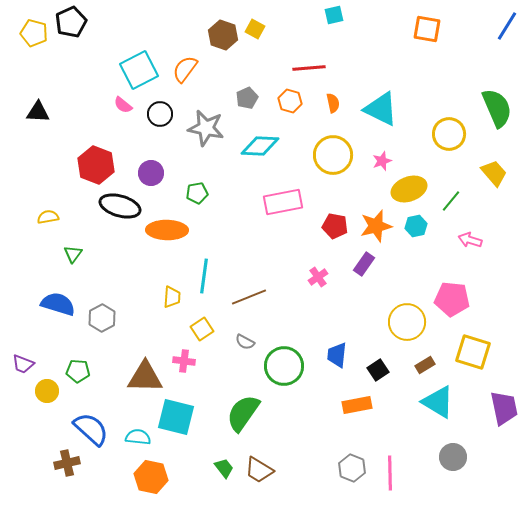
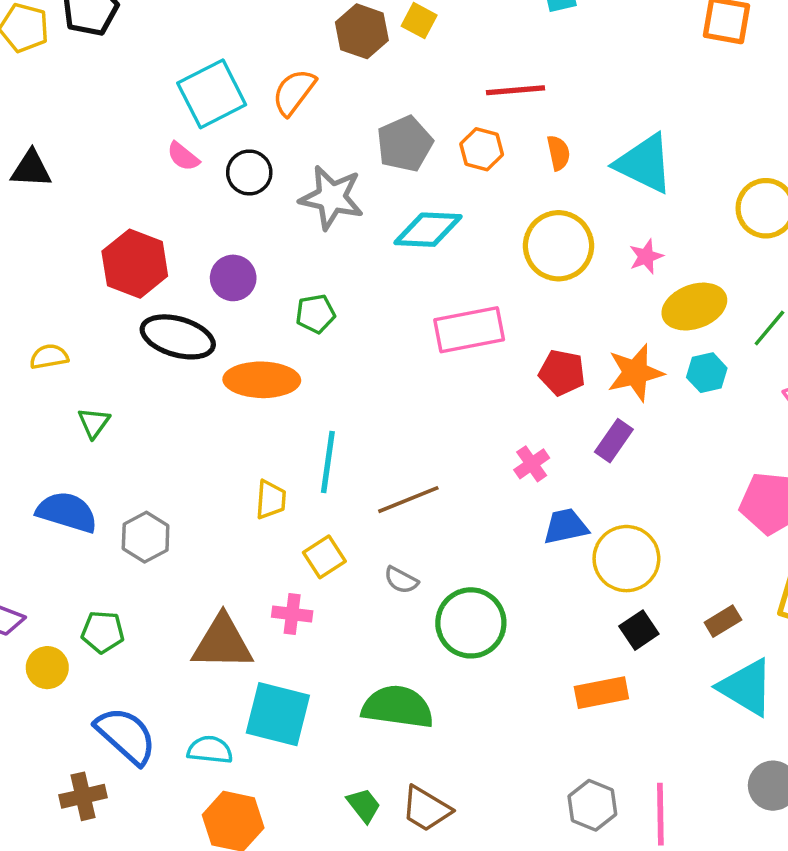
gray pentagon: (247, 98) -> (405, 144), size x1.4
yellow circle: (407, 322) -> (626, 559), moved
blue trapezoid: (337, 355) -> (566, 526), moved, turned 72
green semicircle: (243, 413) -> (398, 707), turned 63

